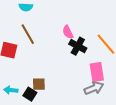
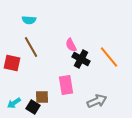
pink rectangle: (97, 72) -> (66, 85), moved
cyan arrow: (11, 90) -> (14, 103), turned -40

